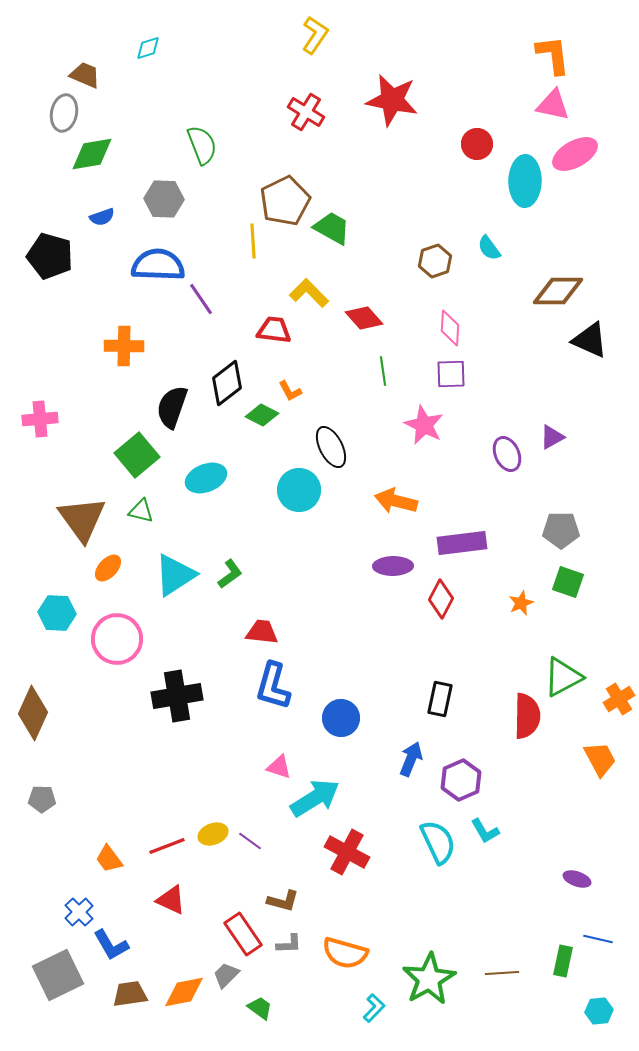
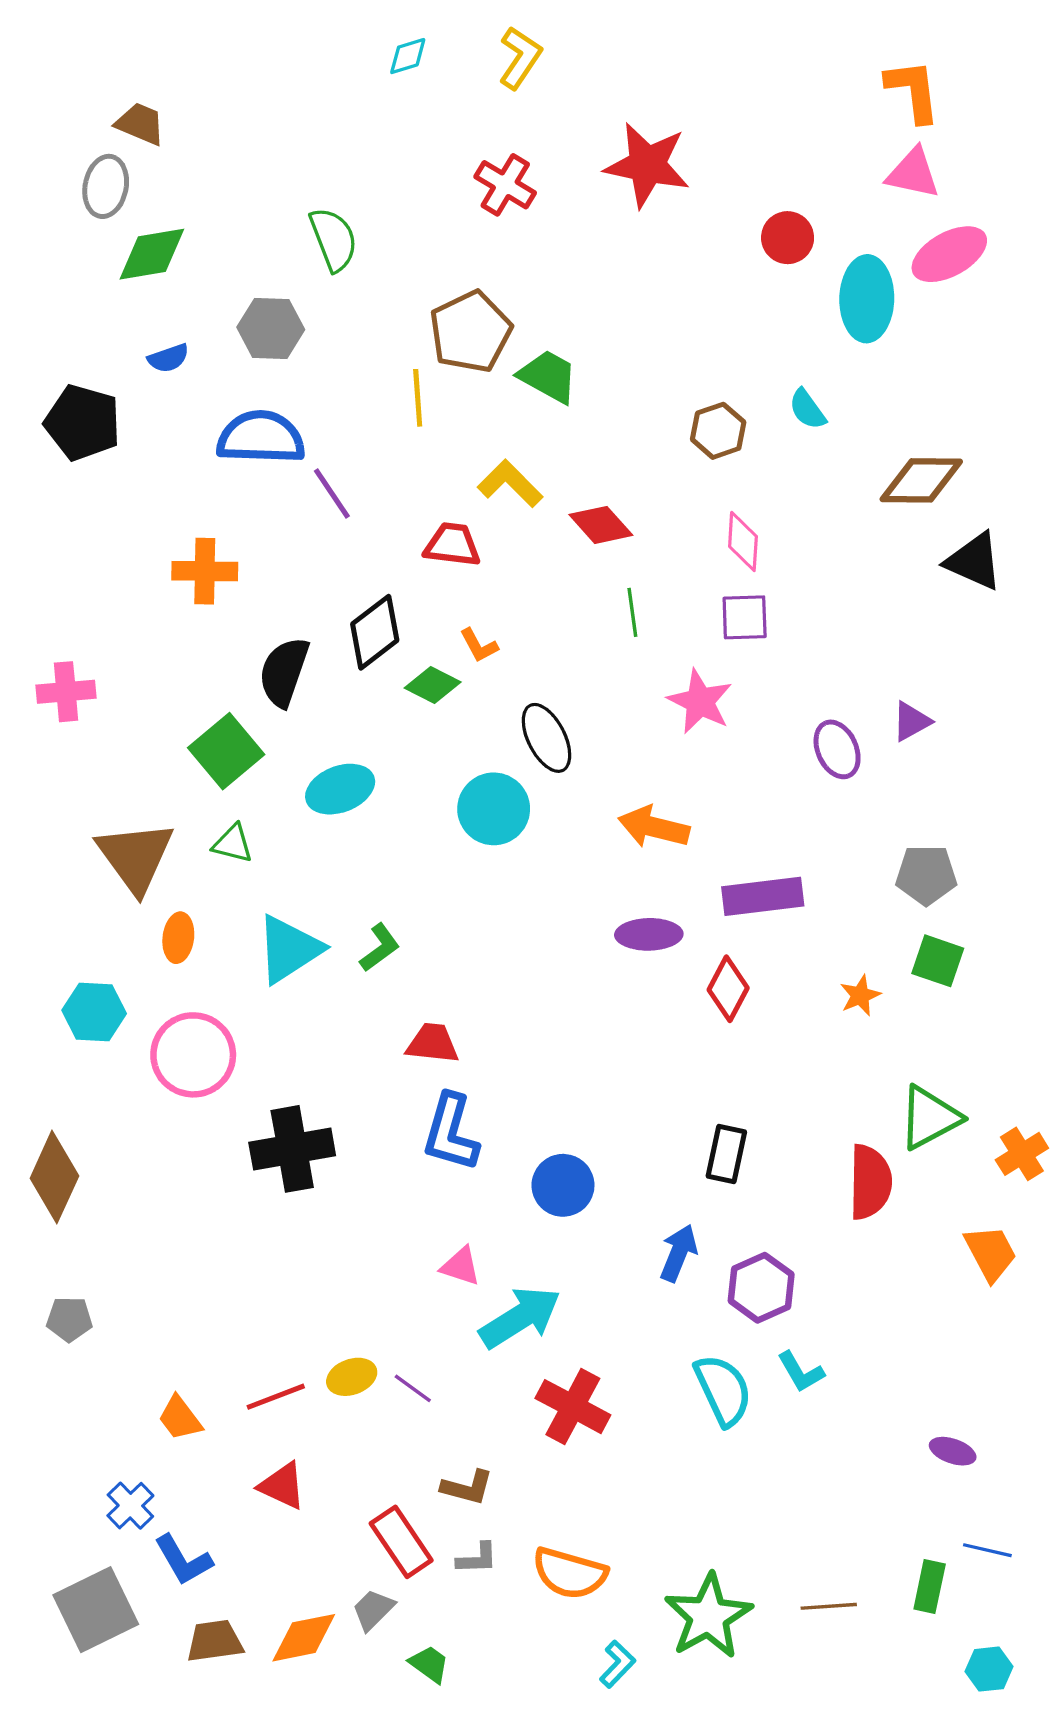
cyan diamond: (148, 48) -> (408, 56), moved
orange ellipse: (108, 568) -> (178, 938), turned -36

